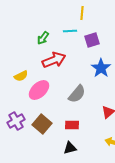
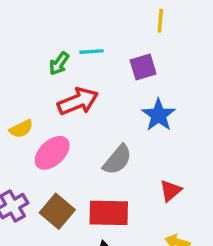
yellow line: (82, 13) -> (160, 21), moved
cyan line: (70, 31) -> (92, 52), moved
red rectangle: (72, 125) -> (109, 213), size x1.6

